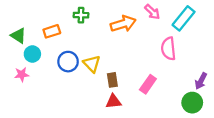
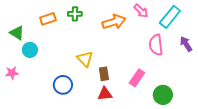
orange rectangle: (52, 31) -> (48, 19), moved
blue circle: (68, 62) -> (63, 85), moved
pink star: (22, 75) -> (12, 73), moved
purple arrow: (201, 81) -> (186, 44), moved, turned 119
green circle: (192, 103) -> (163, 95), moved

